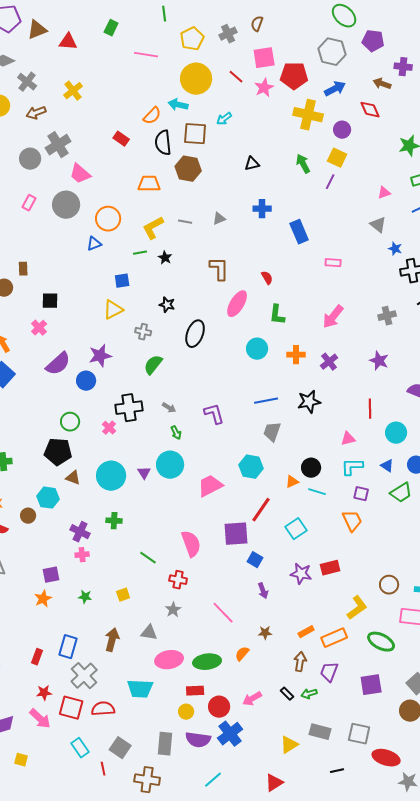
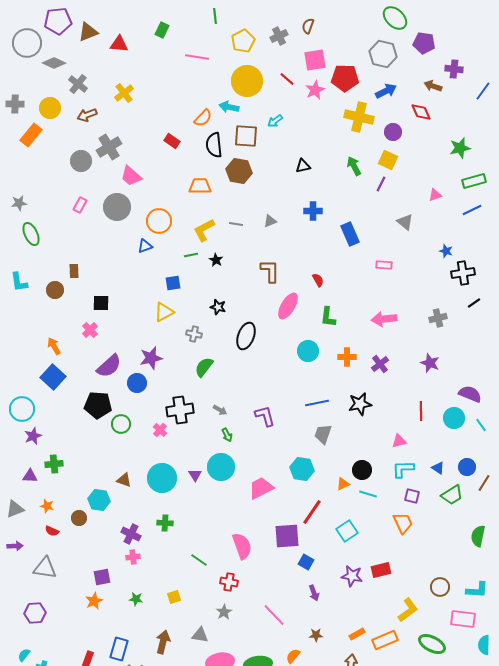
gray triangle: (378, 225) -> (405, 222), moved
pink arrow: (333, 317) -> (384, 319), turned 45
cyan circle: (396, 433) -> (454, 418), moved
black pentagon: (58, 452) -> (98, 405), moved

